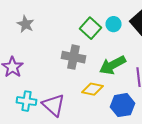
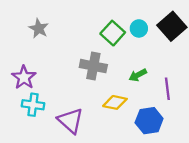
green arrow: (112, 65) -> (138, 75), size x0.6
cyan cross: (26, 101) -> (33, 105), moved

